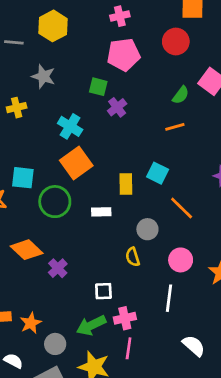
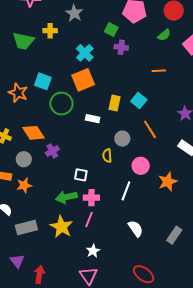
green semicircle: (181, 95) -> (164, 35), moved
purple cross: (117, 107) -> (121, 47), turned 32
gray circle: (55, 344) -> (24, 159), moved

